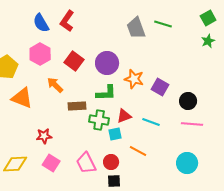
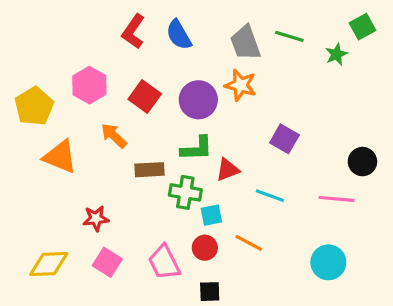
blue semicircle: (41, 23) -> (179, 35), moved
green star: (208, 41) -> (336, 54), moved
orange star: (134, 79) -> (241, 85), moved
black circle: (188, 101) -> (362, 162), moved
red triangle: (124, 116) -> (228, 170), moved
red circle: (111, 162) -> (205, 248), moved

